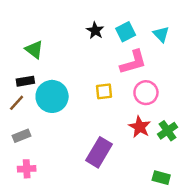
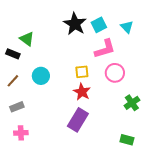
black star: (95, 30) -> (75, 24), size x1.6
black rectangle: (25, 81) -> (13, 54), moved, turned 32
cyan circle: (52, 96) -> (41, 76), size x0.7
red star: (140, 127) -> (82, 92), moved

